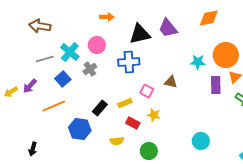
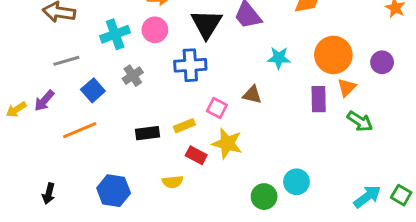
black triangle: (140, 34) -> (207, 24), turned -45
pink circle: (97, 45) -> (155, 30), moved
cyan cross: (70, 52) -> (115, 34), moved, turned 30
cyan star: (198, 62) -> (279, 58), moved
black rectangle: (100, 108) -> (148, 133), turned 42
yellow star: (154, 115) -> (227, 143), size x1.5
blue hexagon: (80, 129) -> (114, 191), moved
green circle: (149, 151) -> (264, 197), moved

